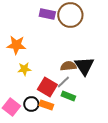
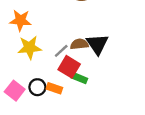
yellow star: (24, 69) -> (29, 48), size x1.5
gray line: (63, 82) -> (61, 51), moved
red square: (47, 87) -> (69, 67), moved

